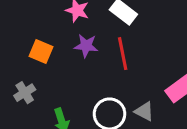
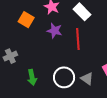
orange square: (41, 52) -> (26, 20), moved

